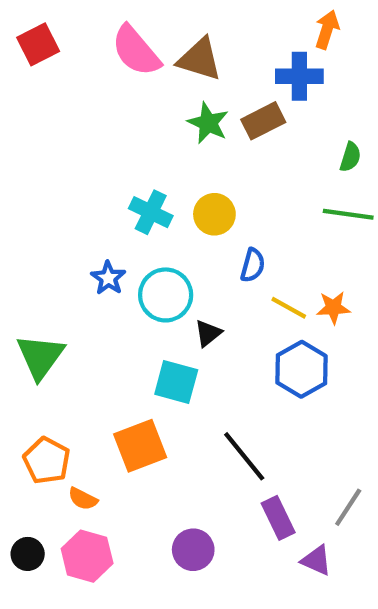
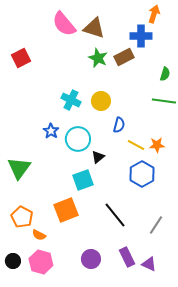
red square: (38, 44) -> (21, 58), moved
cyan square: (176, 382) -> (83, 180), turned -35
gray line: (348, 507) -> (156, 225), moved
purple rectangle: (278, 518) -> (127, 257), moved

